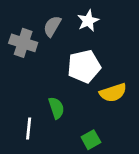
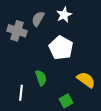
white pentagon: (84, 66) -> (61, 48), turned -30
yellow semicircle: (113, 93) -> (86, 80), moved, turned -126

